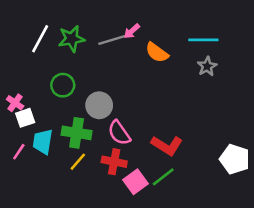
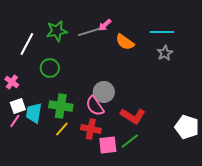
white line: (40, 39) -> (27, 44), moved
gray circle: (99, 105) -> (104, 92), moved
white square: (25, 118) -> (18, 106), moved
pink square: (136, 182) -> (108, 145), turned 30

